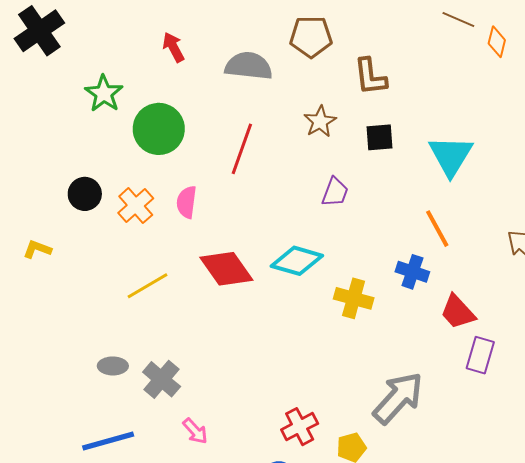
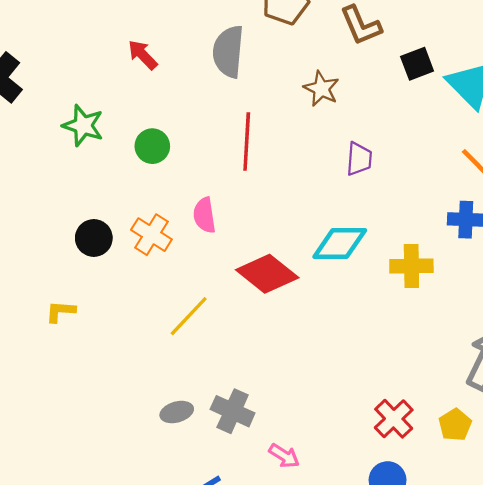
gray semicircle: (249, 66) -> (228, 52), turned -75
green circle: (159, 129) -> (152, 146), size x0.6
black square: (379, 137) -> (417, 64), moved

